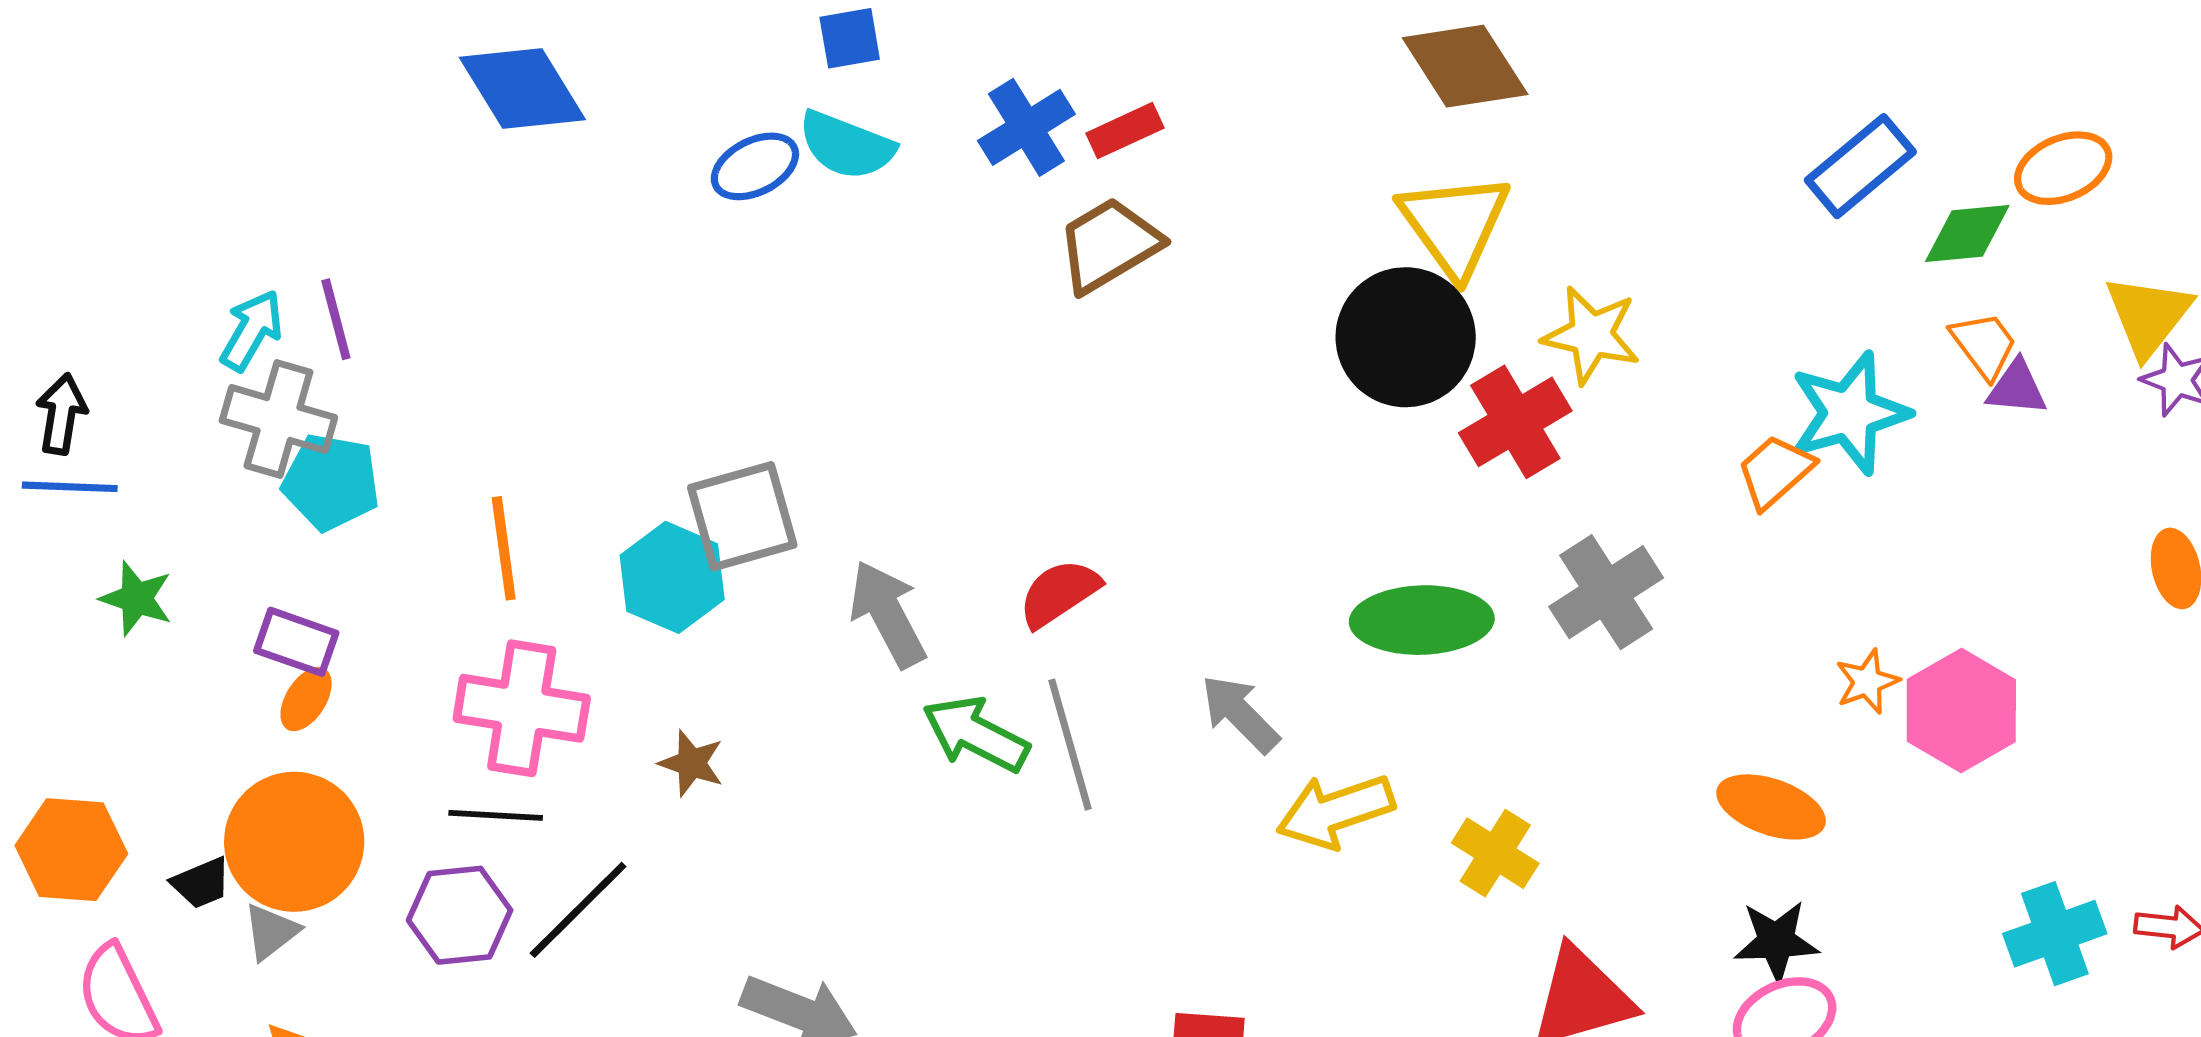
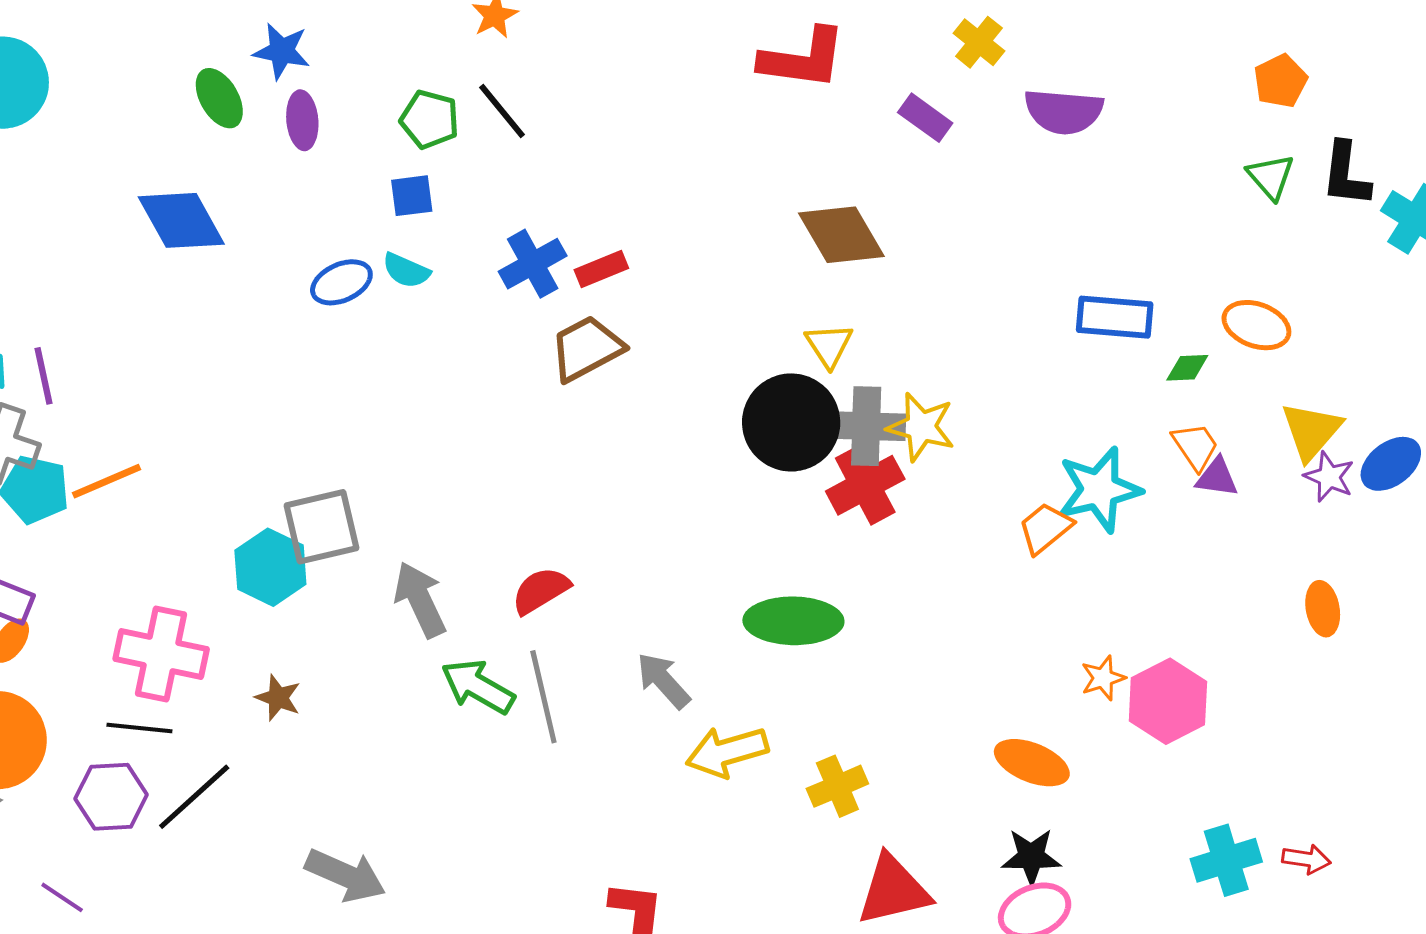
cyan semicircle: (846, 145) -> (406, 271), size x0.7
blue rectangle: (1860, 166) -> (1115, 317), turned 42
orange ellipse: (2063, 168) -> (1256, 325), turned 40
yellow triangle: (1455, 225) -> (829, 345), size x0.6
green diamond: (1967, 234) -> (1187, 368), size x0.7
orange line: (504, 548) -> (106, 481), moved, turned 72
gray cross: (1606, 592) -> (866, 426), moved, turned 32
yellow cross: (1495, 853) -> (837, 786), turned 32

